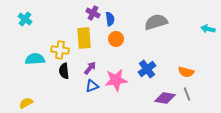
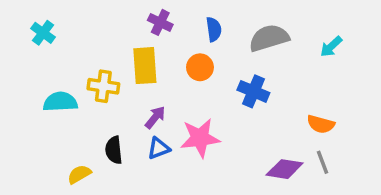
blue semicircle: (110, 19) -> (214, 29), moved
cyan arrow: (208, 29) -> (331, 47), moved, turned -56
blue cross: (147, 69) -> (253, 91), moved, turned -30
black semicircle: (64, 71) -> (114, 150), moved
yellow semicircle: (26, 103) -> (79, 174), moved

